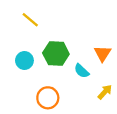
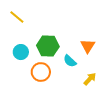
yellow line: (30, 20) -> (17, 17), moved
orange circle: (48, 98) -> (41, 72), moved

